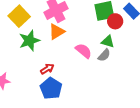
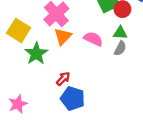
pink semicircle: (84, 51) -> (93, 39), moved

